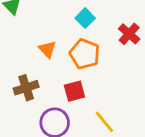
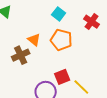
brown cross: (26, 88) -> (21, 55), moved
red square: (74, 91) -> (62, 77), moved

